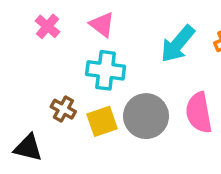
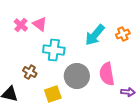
pink triangle: (102, 25) -> (40, 24), moved
yellow square: (102, 121) -> (53, 94), moved

